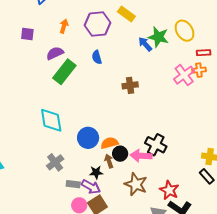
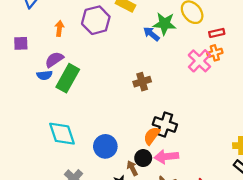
blue semicircle: (97, 57) -> (45, 75), moved, turned -72
orange semicircle: (110, 143) -> (152, 136), moved, turned -30
black cross: (156, 145) -> (165, 124), moved

